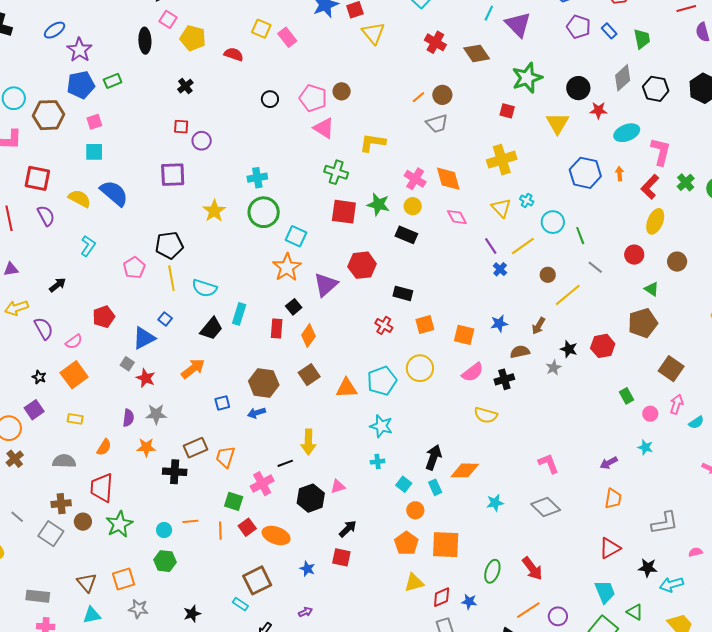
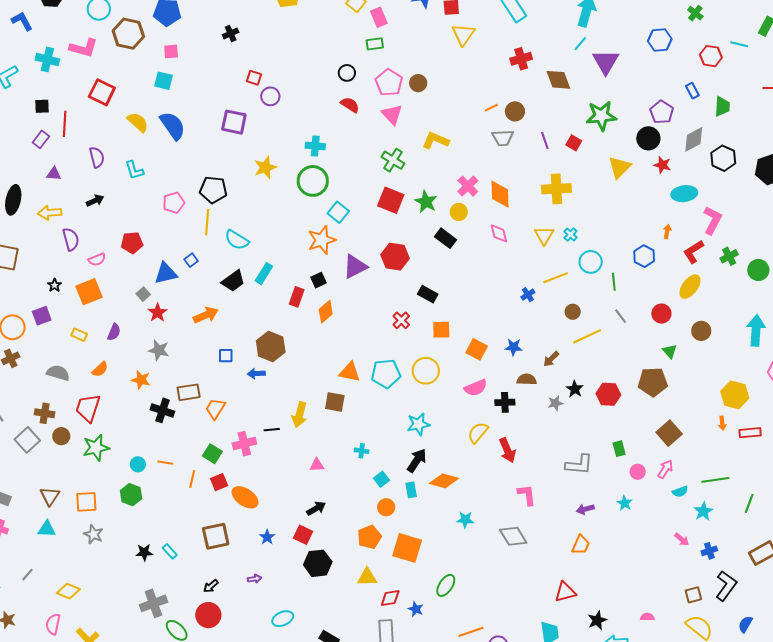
purple pentagon: (579, 27) -> (662, 112), moved
red cross: (435, 42) -> (521, 59), turned 30
red semicircle: (234, 54) -> (350, 105), moved
green rectangle: (113, 81) -> (375, 44), moved
black cross: (185, 86) -> (231, 33), moved
blue hexagon: (585, 173) -> (644, 256), moved, size x0.7
purple semicircle: (46, 216) -> (97, 157), moved
cyan L-shape: (88, 246) -> (134, 170), turned 115
purple line: (491, 246) -> (545, 140), moved
brown square: (309, 375) -> (335, 402), moved, turned 30
yellow semicircle: (486, 415) -> (478, 433), turned 100
purple semicircle: (128, 418) -> (114, 332), moved
cyan star: (381, 426) -> (418, 424), moved, turned 30
black hexagon: (311, 498) -> (318, 563), moved
gray L-shape: (665, 523) -> (579, 465), moved
black star: (648, 568) -> (597, 620), turned 30
red arrow: (532, 569) -> (507, 450), moved
cyan rectangle: (240, 604) -> (170, 551), moved

